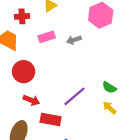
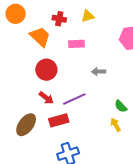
gray arrow: (74, 40) -> (99, 72), moved
purple line: (75, 96) -> (74, 99), moved
red rectangle: (51, 119) -> (59, 120), turned -42

